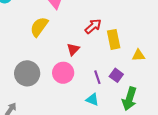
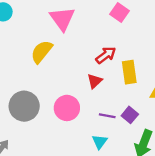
red triangle: (73, 49) -> (95, 81), moved
purple line: (97, 77) -> (107, 116), turned -64
cyan triangle: (92, 99) -> (100, 142), turned 40

